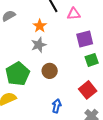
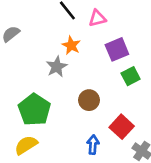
orange star: (40, 26) -> (71, 45), moved
brown circle: (50, 71) -> (89, 100), moved
red square: (88, 90) -> (122, 127), moved

